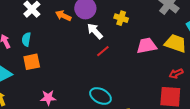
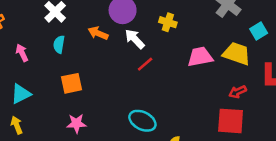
orange arrow: (63, 16) -> (98, 33), moved
cyan semicircle: (26, 39) -> (59, 44), moved
orange square: (32, 62) -> (71, 83), moved

